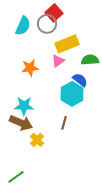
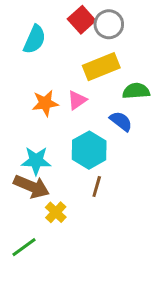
gray circle: (47, 24) -> (109, 24), moved
pink triangle: (58, 61) -> (77, 100), moved
cyan hexagon: (72, 94) -> (89, 150), moved
green line: (16, 177) -> (24, 247), moved

